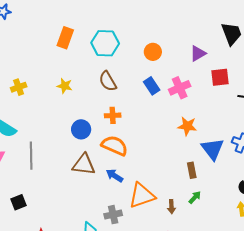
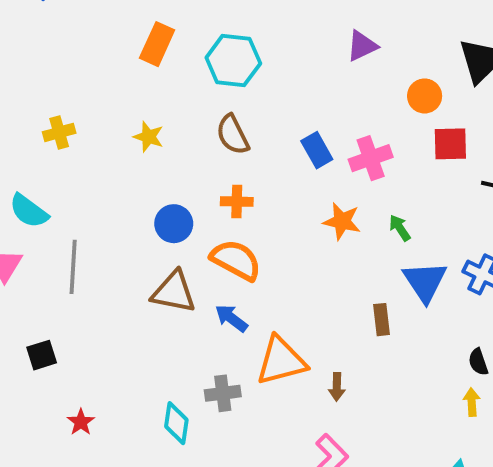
orange circle: (153, 52) -> (425, 96), moved
purple triangle: (198, 53) -> (362, 46), moved
orange star: (187, 126) -> (342, 221), moved
green arrow: (195, 197) -> (400, 228), moved, turned -80

